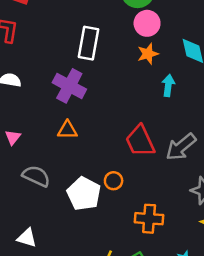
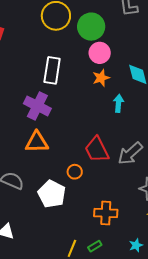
orange triangle: (67, 130) -> (37, 142), size x1.4
orange circle: (114, 181) -> (75, 172), moved

